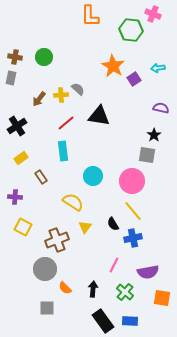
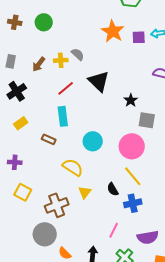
gray rectangle: (11, 78) -> (11, 61), moved
purple square: (134, 79) -> (139, 37), moved, turned 32
black triangle: (99, 116) -> (99, 81), turned 35
black star: (154, 135) -> (131, 100), moved
brown rectangle: (41, 177) -> (49, 139), moved, turned -32

